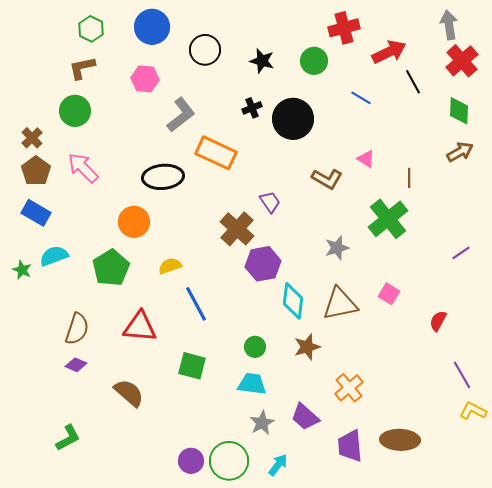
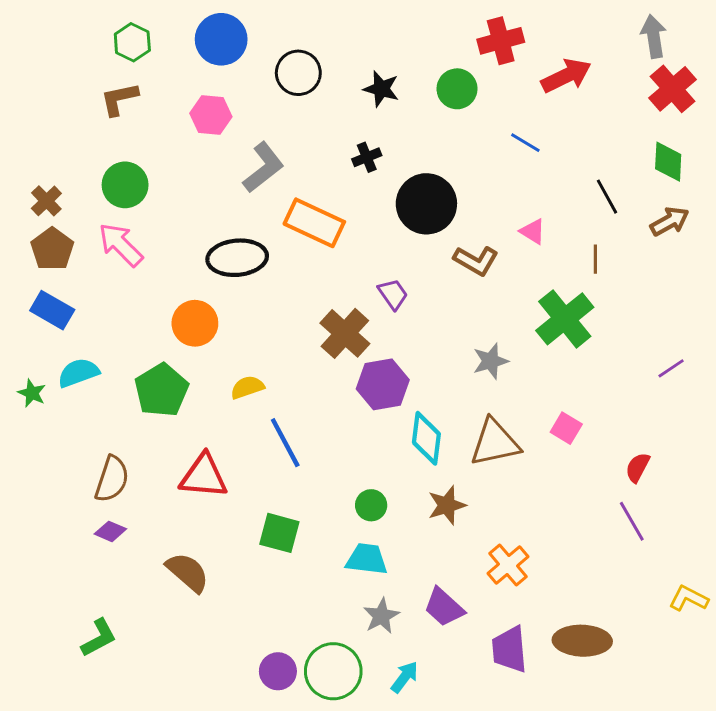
black line: (413, 82) -> (607, 197), moved
green circle: (75, 111) -> (125, 185), moved
black circle: (293, 119) -> (426, 204), moved
purple line: (462, 375) -> (632, 521), moved

